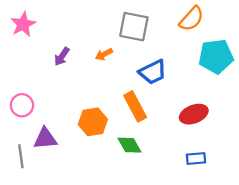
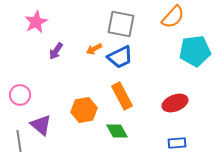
pink star: (23, 24) -> (36, 22), moved
blue trapezoid: (153, 72) -> (120, 57), moved
purple triangle: (45, 138) -> (41, 125), turned 45

